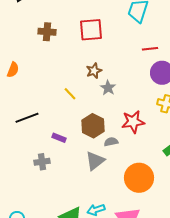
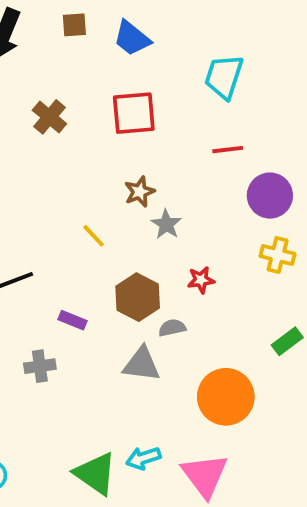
brown cross: (47, 32) -> (49, 117), turned 36
red line: (150, 49) -> (228, 150), moved
red star: (133, 122) -> (201, 280), moved, size x0.6
gray triangle: (95, 161) -> (141, 364), turned 45

